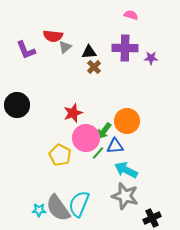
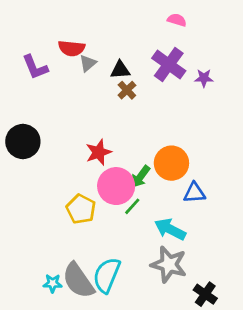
purple cross: (125, 48) -> (169, 65), turned 35
blue triangle: (115, 146) -> (194, 193), moved
black cross: (152, 218) -> (205, 294), turned -30

